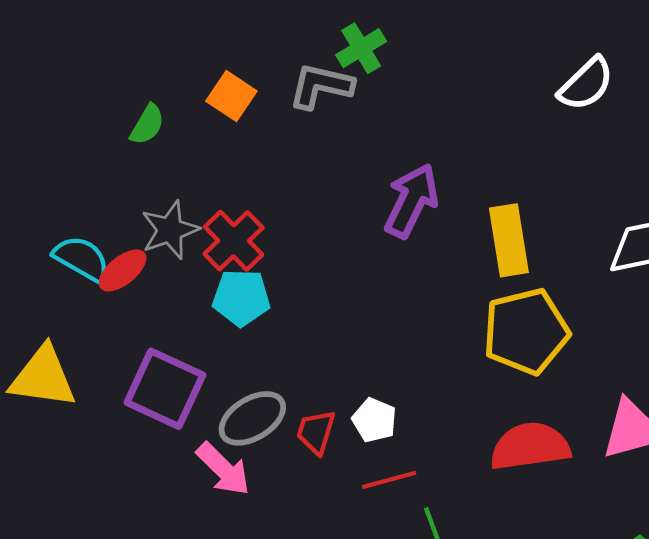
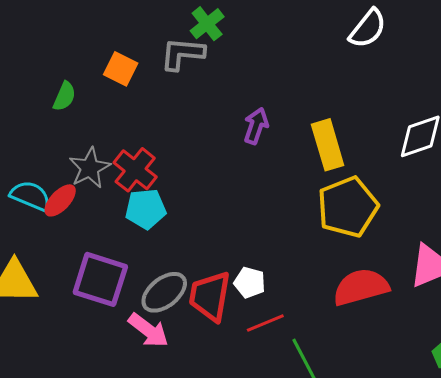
purple arrow: (411, 201) -> (256, 126), size x0.7
red trapezoid: (316, 432) -> (210, 296), size x1.6

